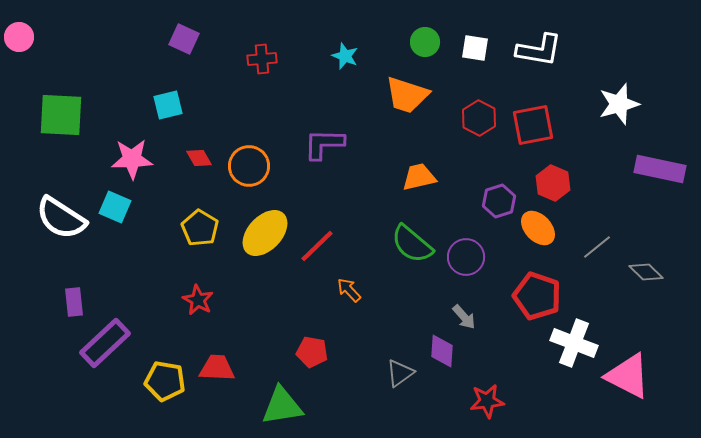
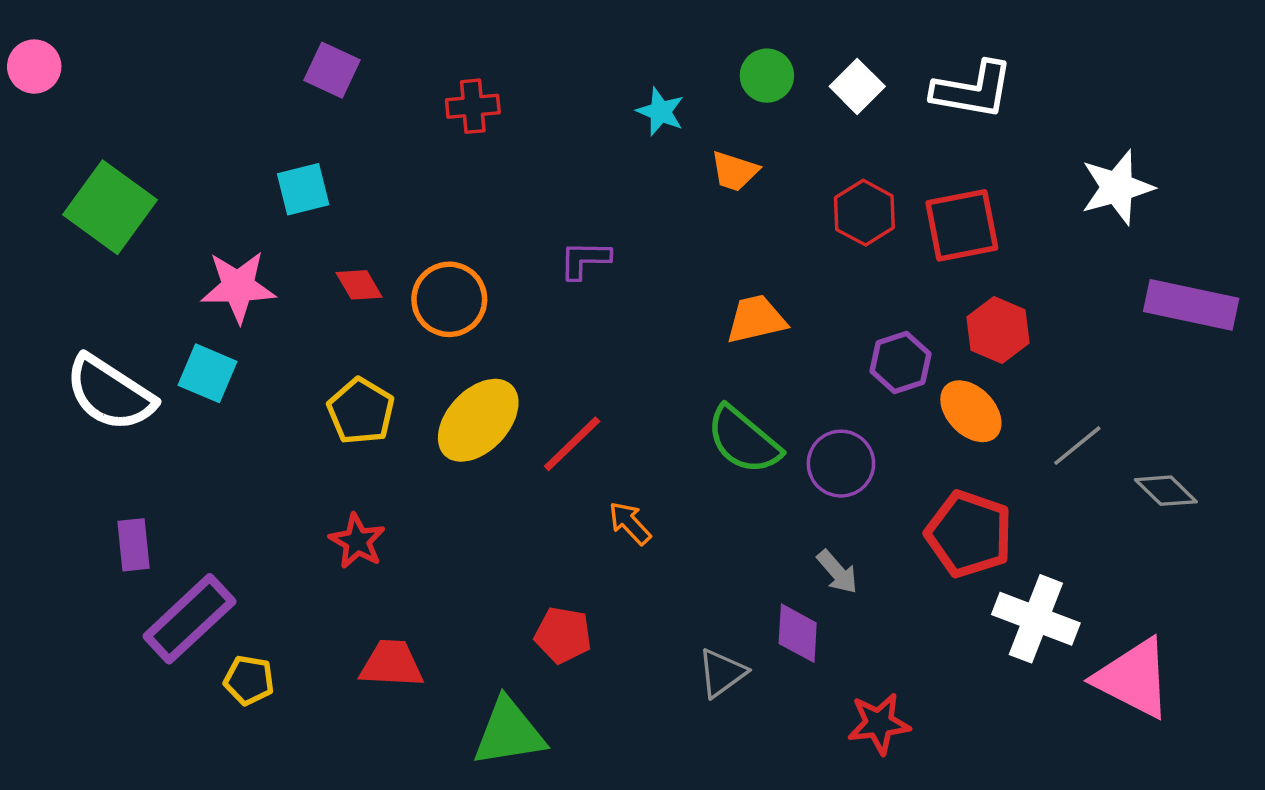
white square: (475, 48) -> (857, 86), turned 36
cyan star: (345, 56) -> (660, 112), moved
orange trapezoid: (407, 95) -> (734, 171), size x0.6
green square: (61, 115) -> (110, 207), turned 33
purple L-shape: (324, 144) -> (585, 260), size x0.7
yellow pentagon: (165, 381) -> (249, 680), moved, size x0.7

